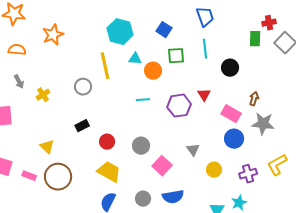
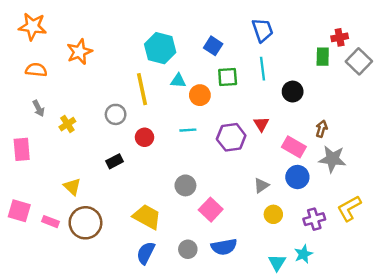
red circle: (107, 142) -> (144, 137), moved
gray triangle: (193, 150) -> (261, 185), moved, turned 32

